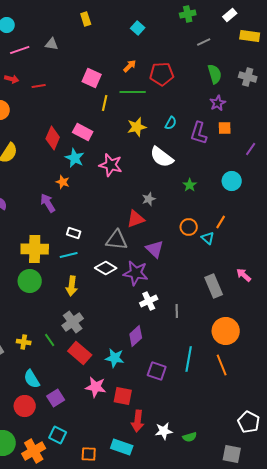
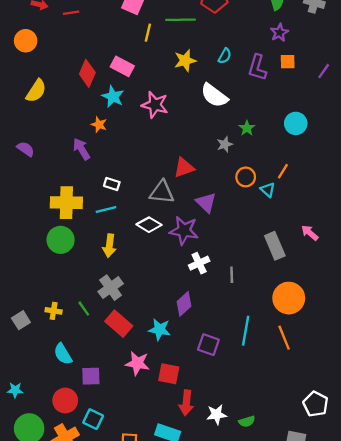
purple line: (251, 149) -> (324, 71), moved
gray star: (149, 199) -> (225, 144), moved
purple square: (56, 398) -> (91, 376), turned 30
red circle: (25, 406) -> (65, 401), moved

